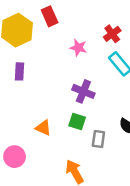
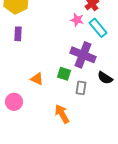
pink star: (78, 48) -> (77, 20), moved
purple cross: (83, 91) -> (83, 55), moved, size x1.4

